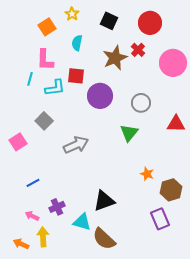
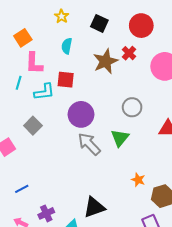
orange square: (47, 27) -> (23, 38), moved
purple circle: (100, 96) -> (81, 114), moved
gray arrow: (76, 145) -> (89, 144), moved, turned -110

